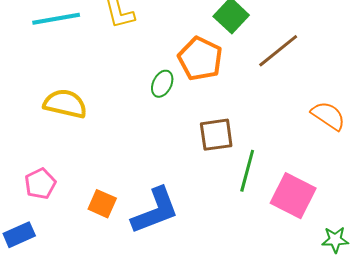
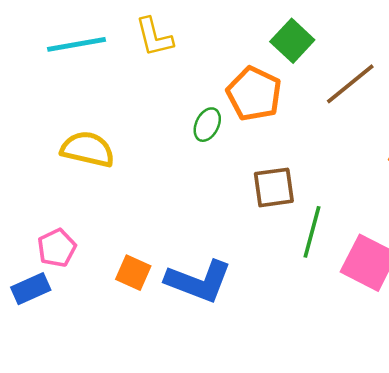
blue L-shape: (155, 211) -> (199, 281), turned 42
blue rectangle: (19, 235) -> (31, 289), moved

